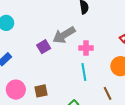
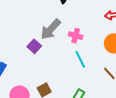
pink cross: (86, 48) -> (76, 36), turned 32

